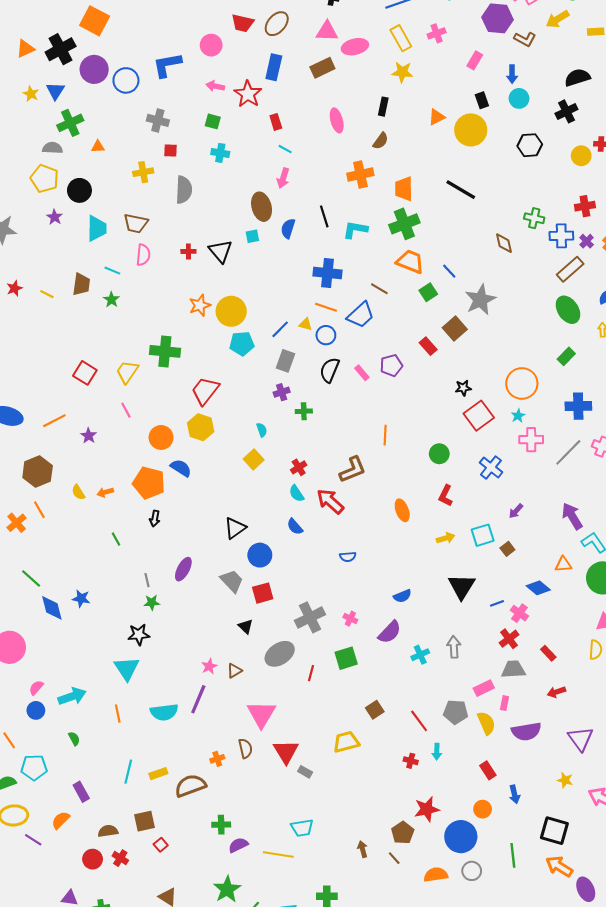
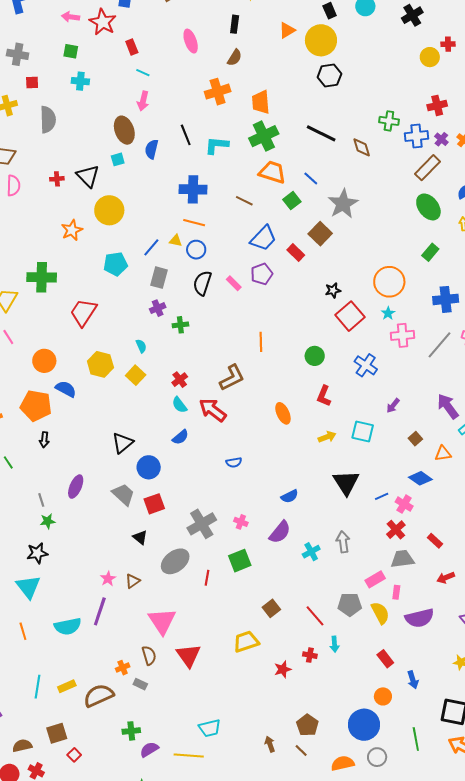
black hexagon: (530, 145) -> (329, 75), moved
black line: (461, 190) -> (321, 133), moved
yellow circle: (231, 311) -> (109, 210), moved
blue trapezoid: (361, 315) -> (263, 238), moved
yellow hexagon: (201, 427) -> (100, 364), moved
blue semicircle: (295, 527) -> (180, 437), turned -84
cyan square: (483, 535) -> (363, 432), turned 35
brown square: (507, 549) -> (415, 439), moved
gray rectangle: (305, 772) -> (140, 684), moved
red star: (427, 809) -> (283, 669), moved, size x0.7

